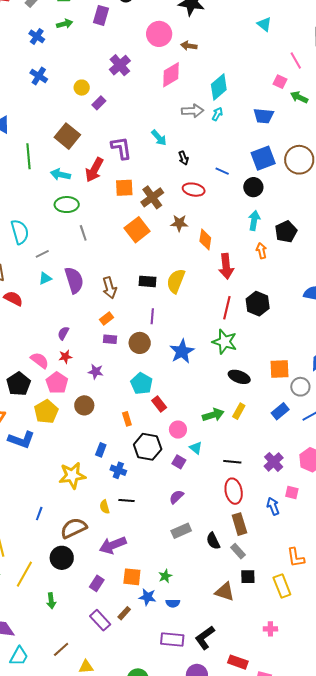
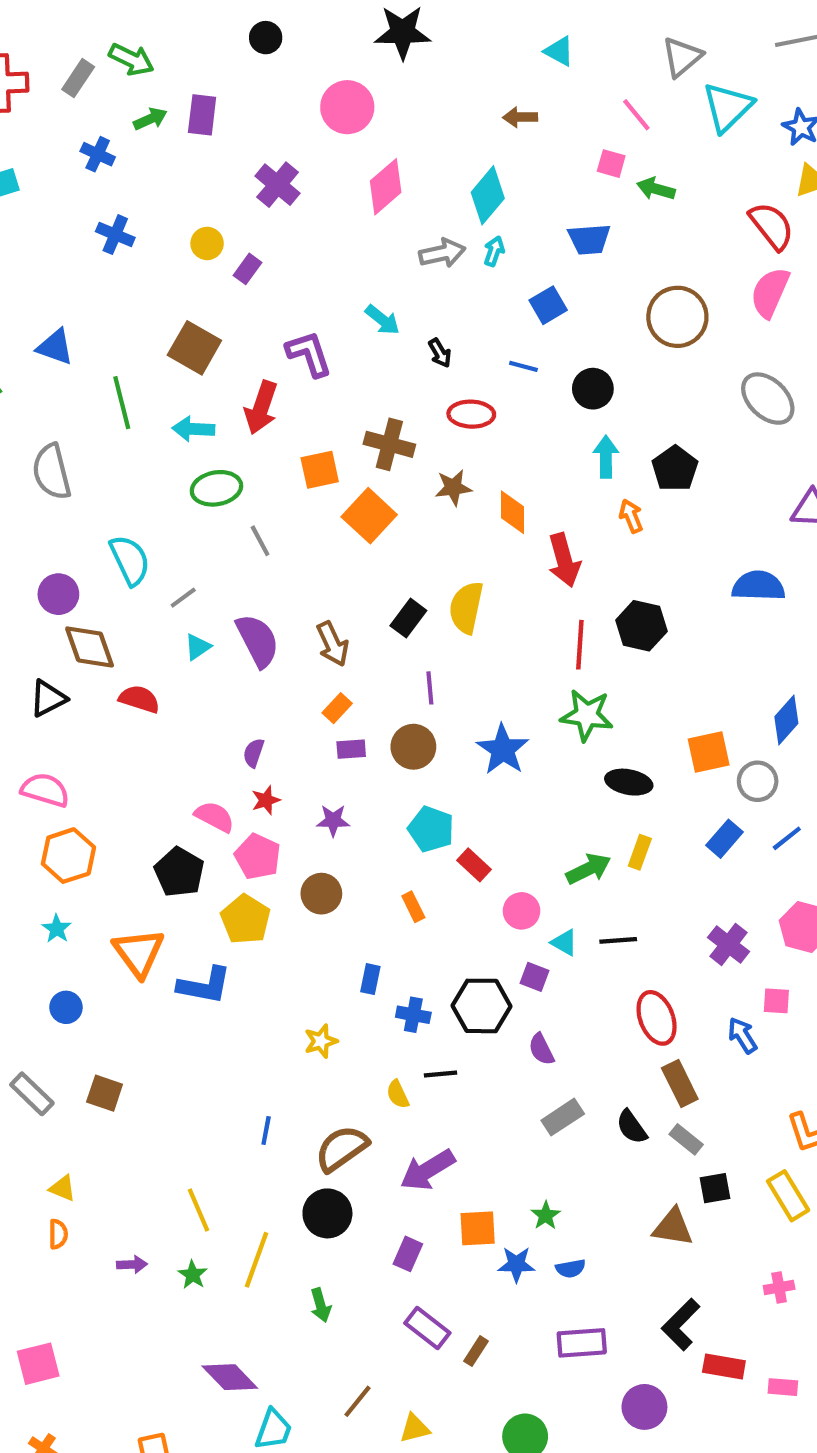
purple rectangle: (101, 15) -> (202, 115), moved
brown arrow: (189, 46) -> (520, 117), moved
blue square: (263, 158) -> (548, 305), moved, size x0.7
orange square: (124, 188) -> (320, 470), moved
brown cross: (152, 197) -> (389, 444), turned -30
black rectangle: (148, 281) -> (408, 618), turned -48
black hexagon: (148, 447) -> (482, 1006), moved
black line: (232, 462) -> (618, 940), moved
yellow star: (72, 475) -> (321, 1041), size x0.6
purple semicircle: (176, 497) -> (541, 1049), turned -63
brown rectangle: (124, 613) -> (476, 1351), moved
black L-shape: (205, 638) -> (681, 1324), moved

